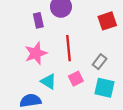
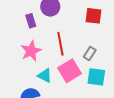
red square: (107, 21) -> (94, 16), turned 30
pink square: (76, 79) -> (69, 71), size x1.6

